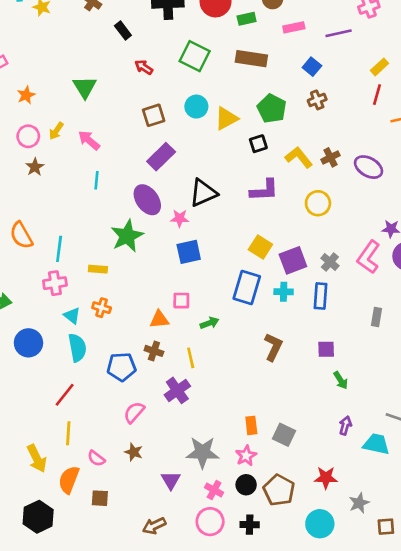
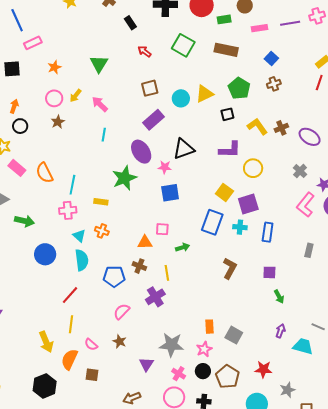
purple line: (339, 33) -> (290, 23), moved
cyan circle: (196, 107) -> (181, 98), moved
yellow circle: (318, 203) -> (253, 168), moved
gray cross: (330, 262) -> (300, 171), moved

